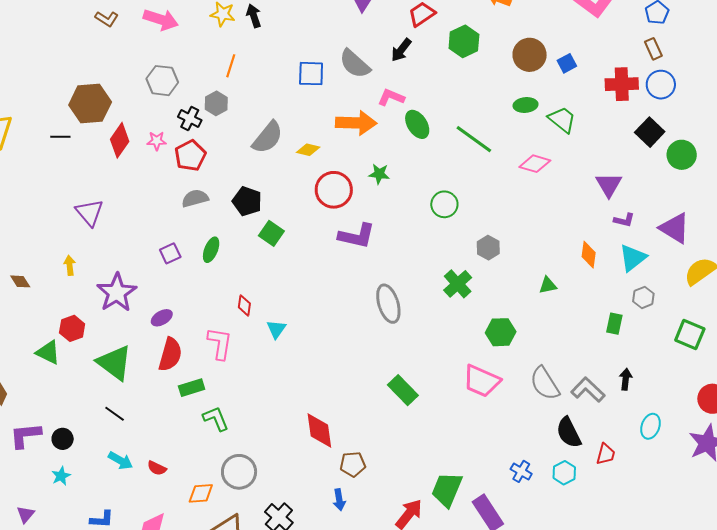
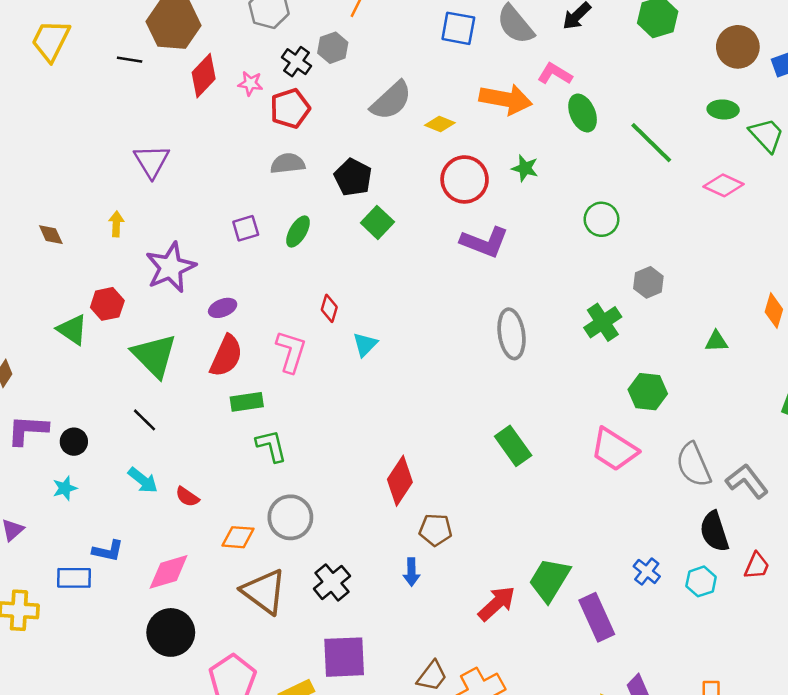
red diamond: (319, 431) -> (400, 481), turned 33

